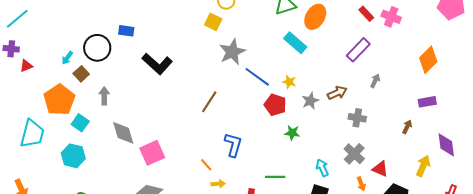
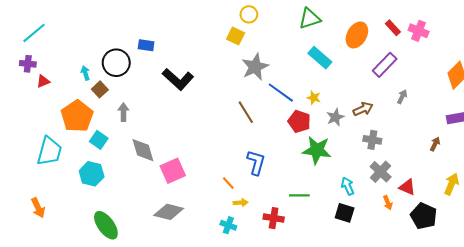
orange ellipse: (315, 17) -> (357, 35), moved
cyan arrow: (67, 58) -> (85, 73), turned 128
brown line: (209, 102) -> (246, 112), moved, turned -65
gray cross: (357, 118) -> (372, 140), moved
green star: (292, 133) -> (317, 150), size x1.8

